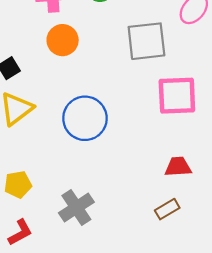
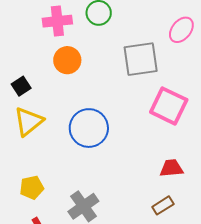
pink square: (177, 96) -> (169, 106), turned 30

